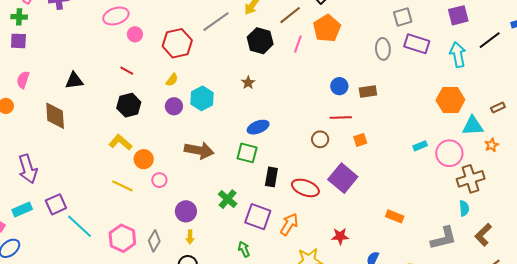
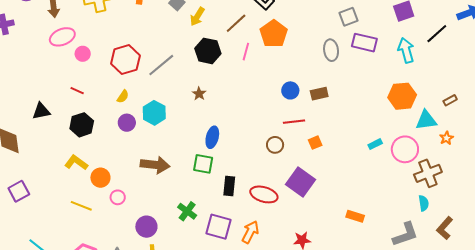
gray line: (216, 22) -> (161, 65), moved
black triangle: (74, 81) -> (41, 111), moved
blue ellipse: (258, 127) -> (212, 137), turned -50
purple square: (56, 204) -> (19, 191), moved

